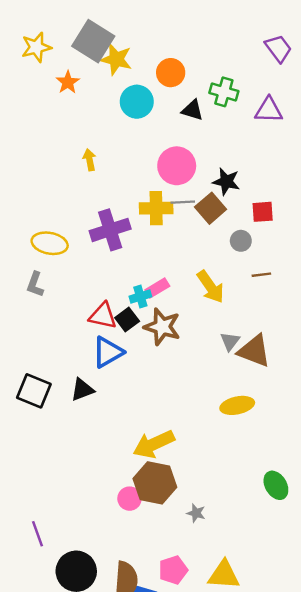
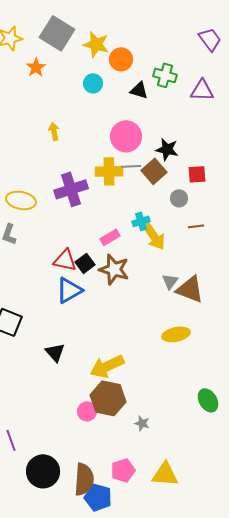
yellow star: (116, 59) -> (96, 44), moved
cyan circle: (137, 102) -> (93, 83), size x0.7
cyan cross: (140, 296) -> (141, 221), moved
black triangle: (82, 390) -> (55, 352), moved, turned -50

